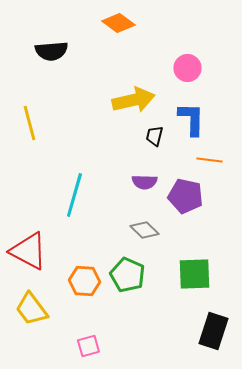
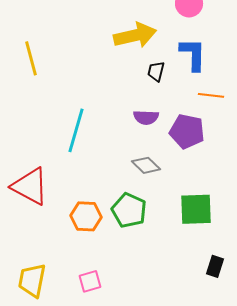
yellow trapezoid: (31, 309) -> (32, 280), moved, turned 48
black rectangle: (213, 331) -> (215, 266), size x0.6

